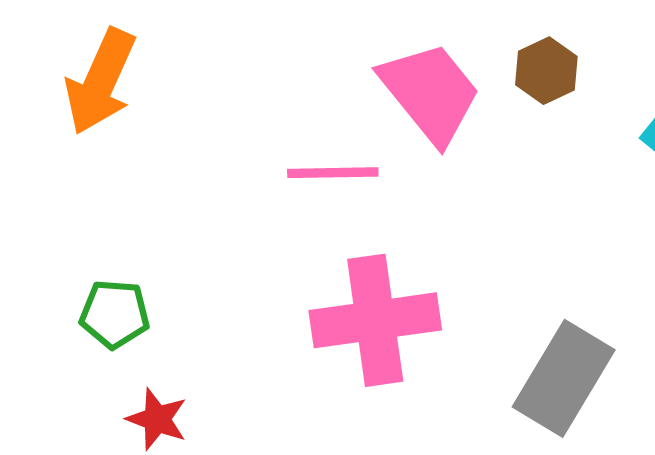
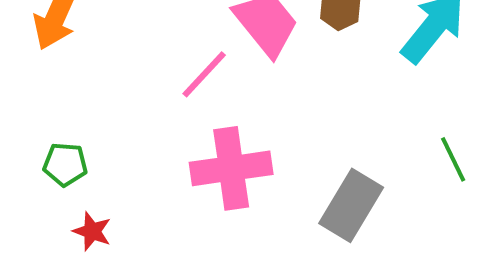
pink line: (333, 173) -> (204, 74), turned -46

